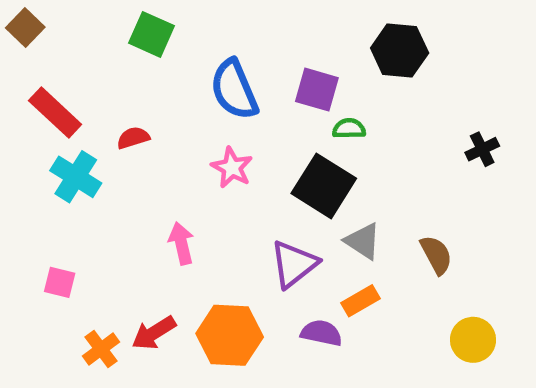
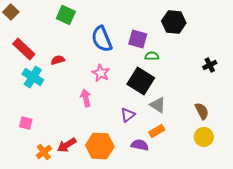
pink arrow: (181, 243) -> (86, 98), moved
brown semicircle: (436, 255) -> (202, 111), moved
purple triangle: (294, 264) -> (128, 115), size x0.7
yellow circle: (473, 340) -> (204, 137), moved

